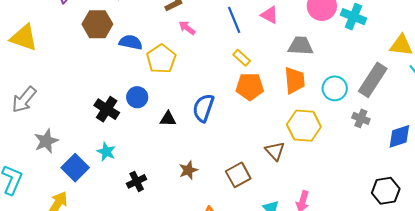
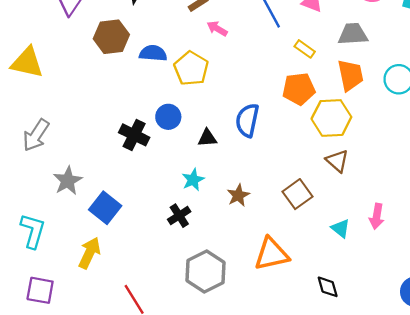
yellow rectangle: (242, 58) -> (305, 49), moved
yellow hexagon: (304, 126) -> (331, 118), moved
cyan star: (106, 152) -> (193, 180), moved, turned 30

